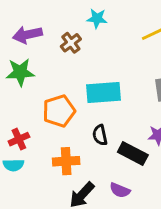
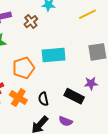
black semicircle: (100, 135) -> (43, 99), moved
orange cross: (66, 161) -> (18, 98), moved, turned 36

